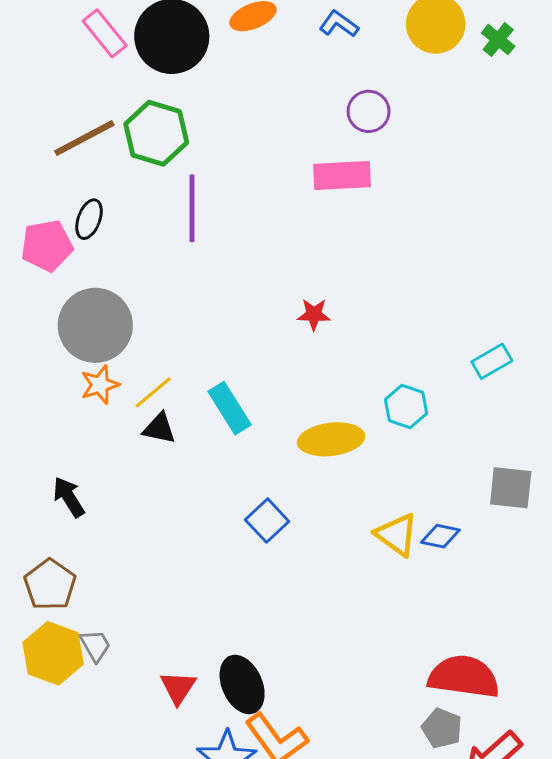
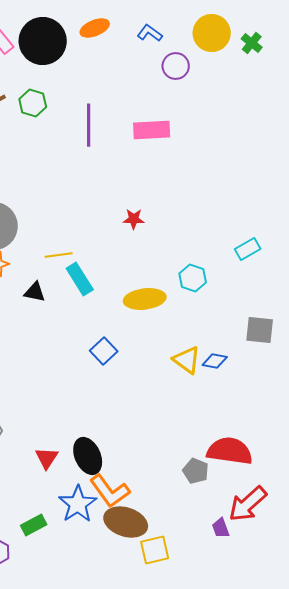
purple circle: (369, 111) -> (176, 66), moved
green hexagon: (156, 133) -> (33, 103), size x0.7
purple line: (192, 208) -> (89, 125), moved
yellow line: (153, 392) -> (59, 255), moved, turned 32
gray pentagon: (442, 728) -> (196, 471), moved

